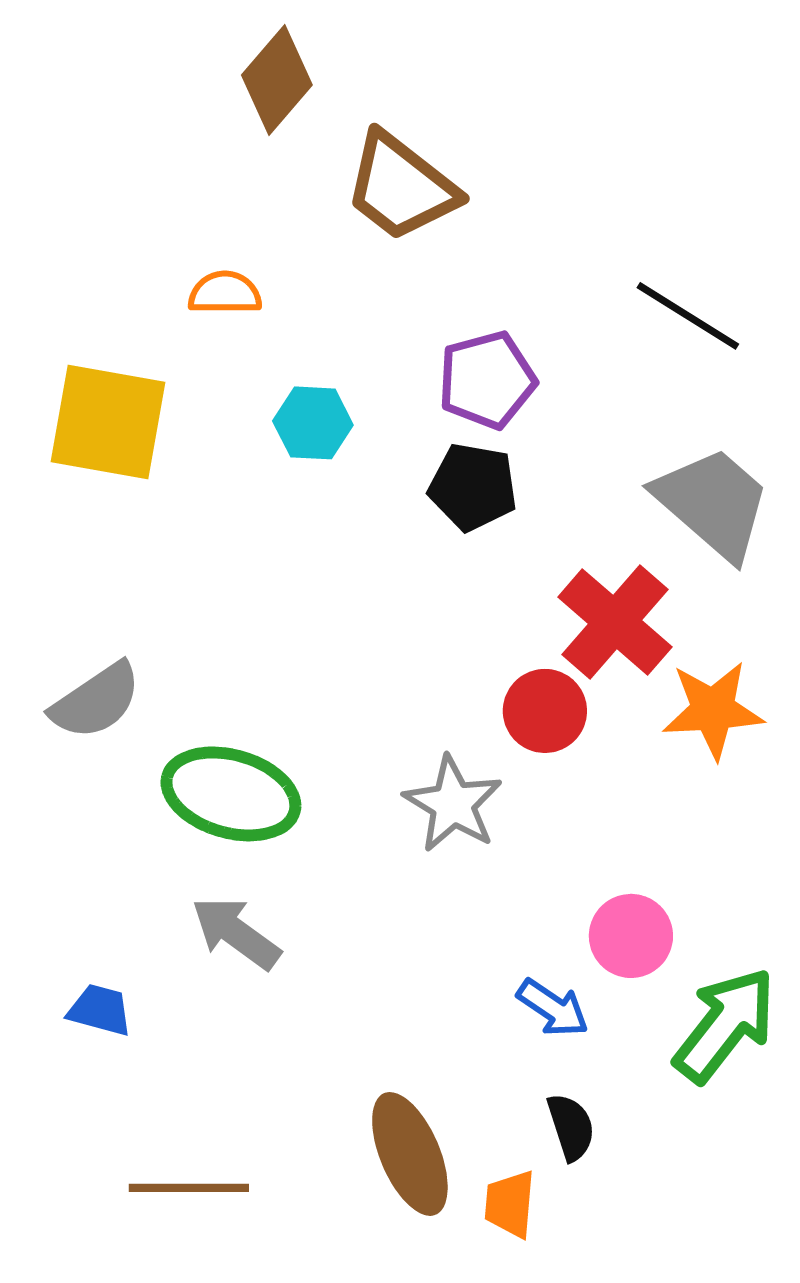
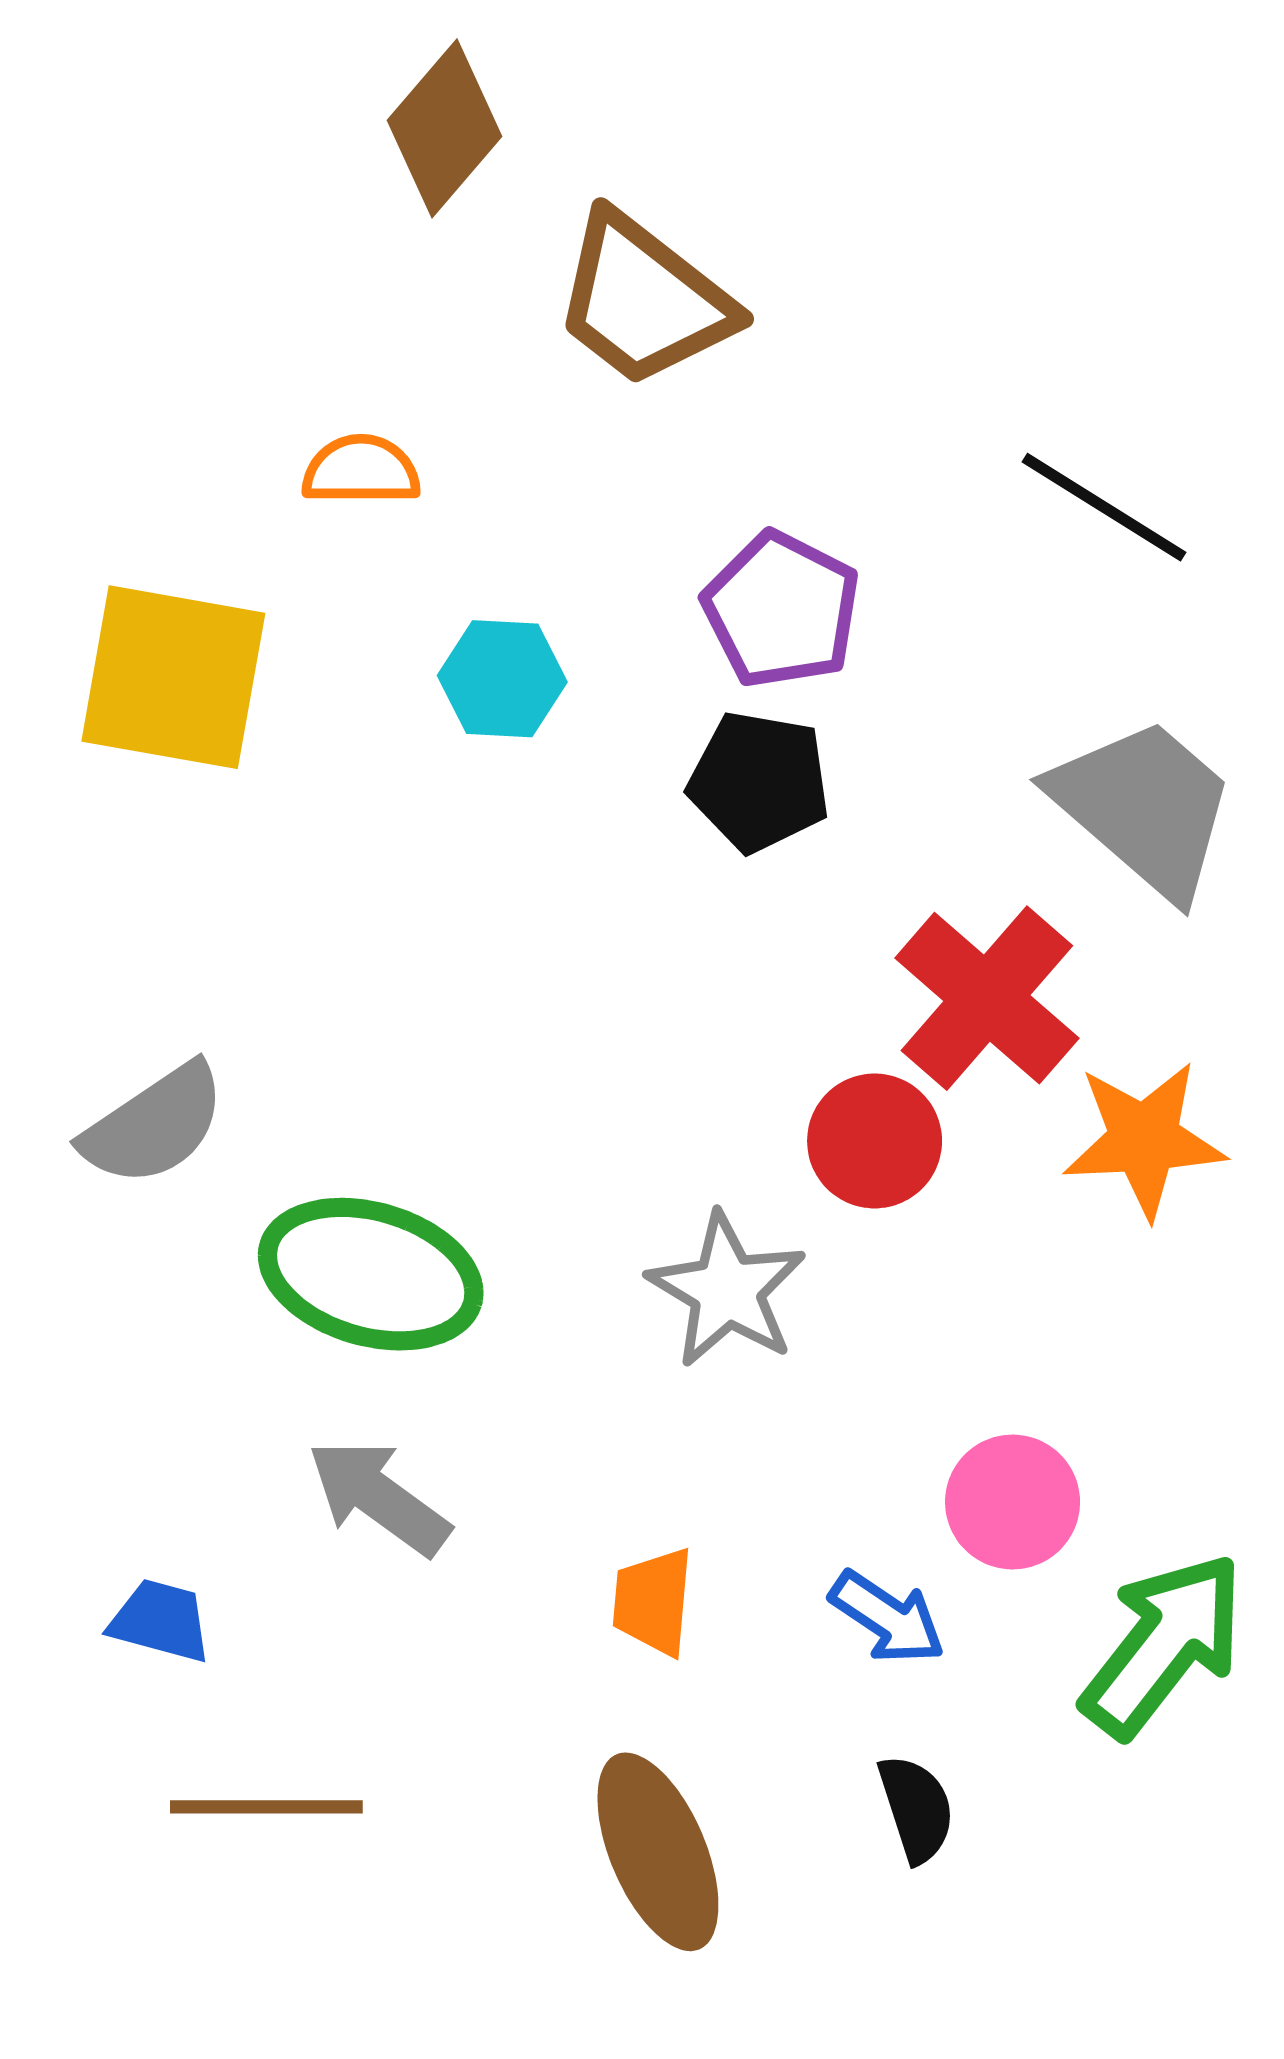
purple pentagon: (487, 380) -> (781, 610), turned -30
brown line: (189, 1188) -> (266, 1807), moved
orange trapezoid: (510, 1204) -> (653, 1601), moved

